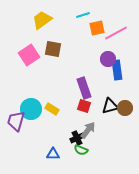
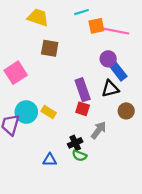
yellow trapezoid: (42, 20) -> (38, 17), turned 55
pink line: (116, 33) -> (117, 31), turned 40
pink square: (29, 55) -> (16, 73), moved
blue rectangle: (117, 70) -> (118, 71), turned -30
black triangle: (110, 106) -> (110, 89), moved
gray arrow: (88, 130) -> (99, 130), moved

